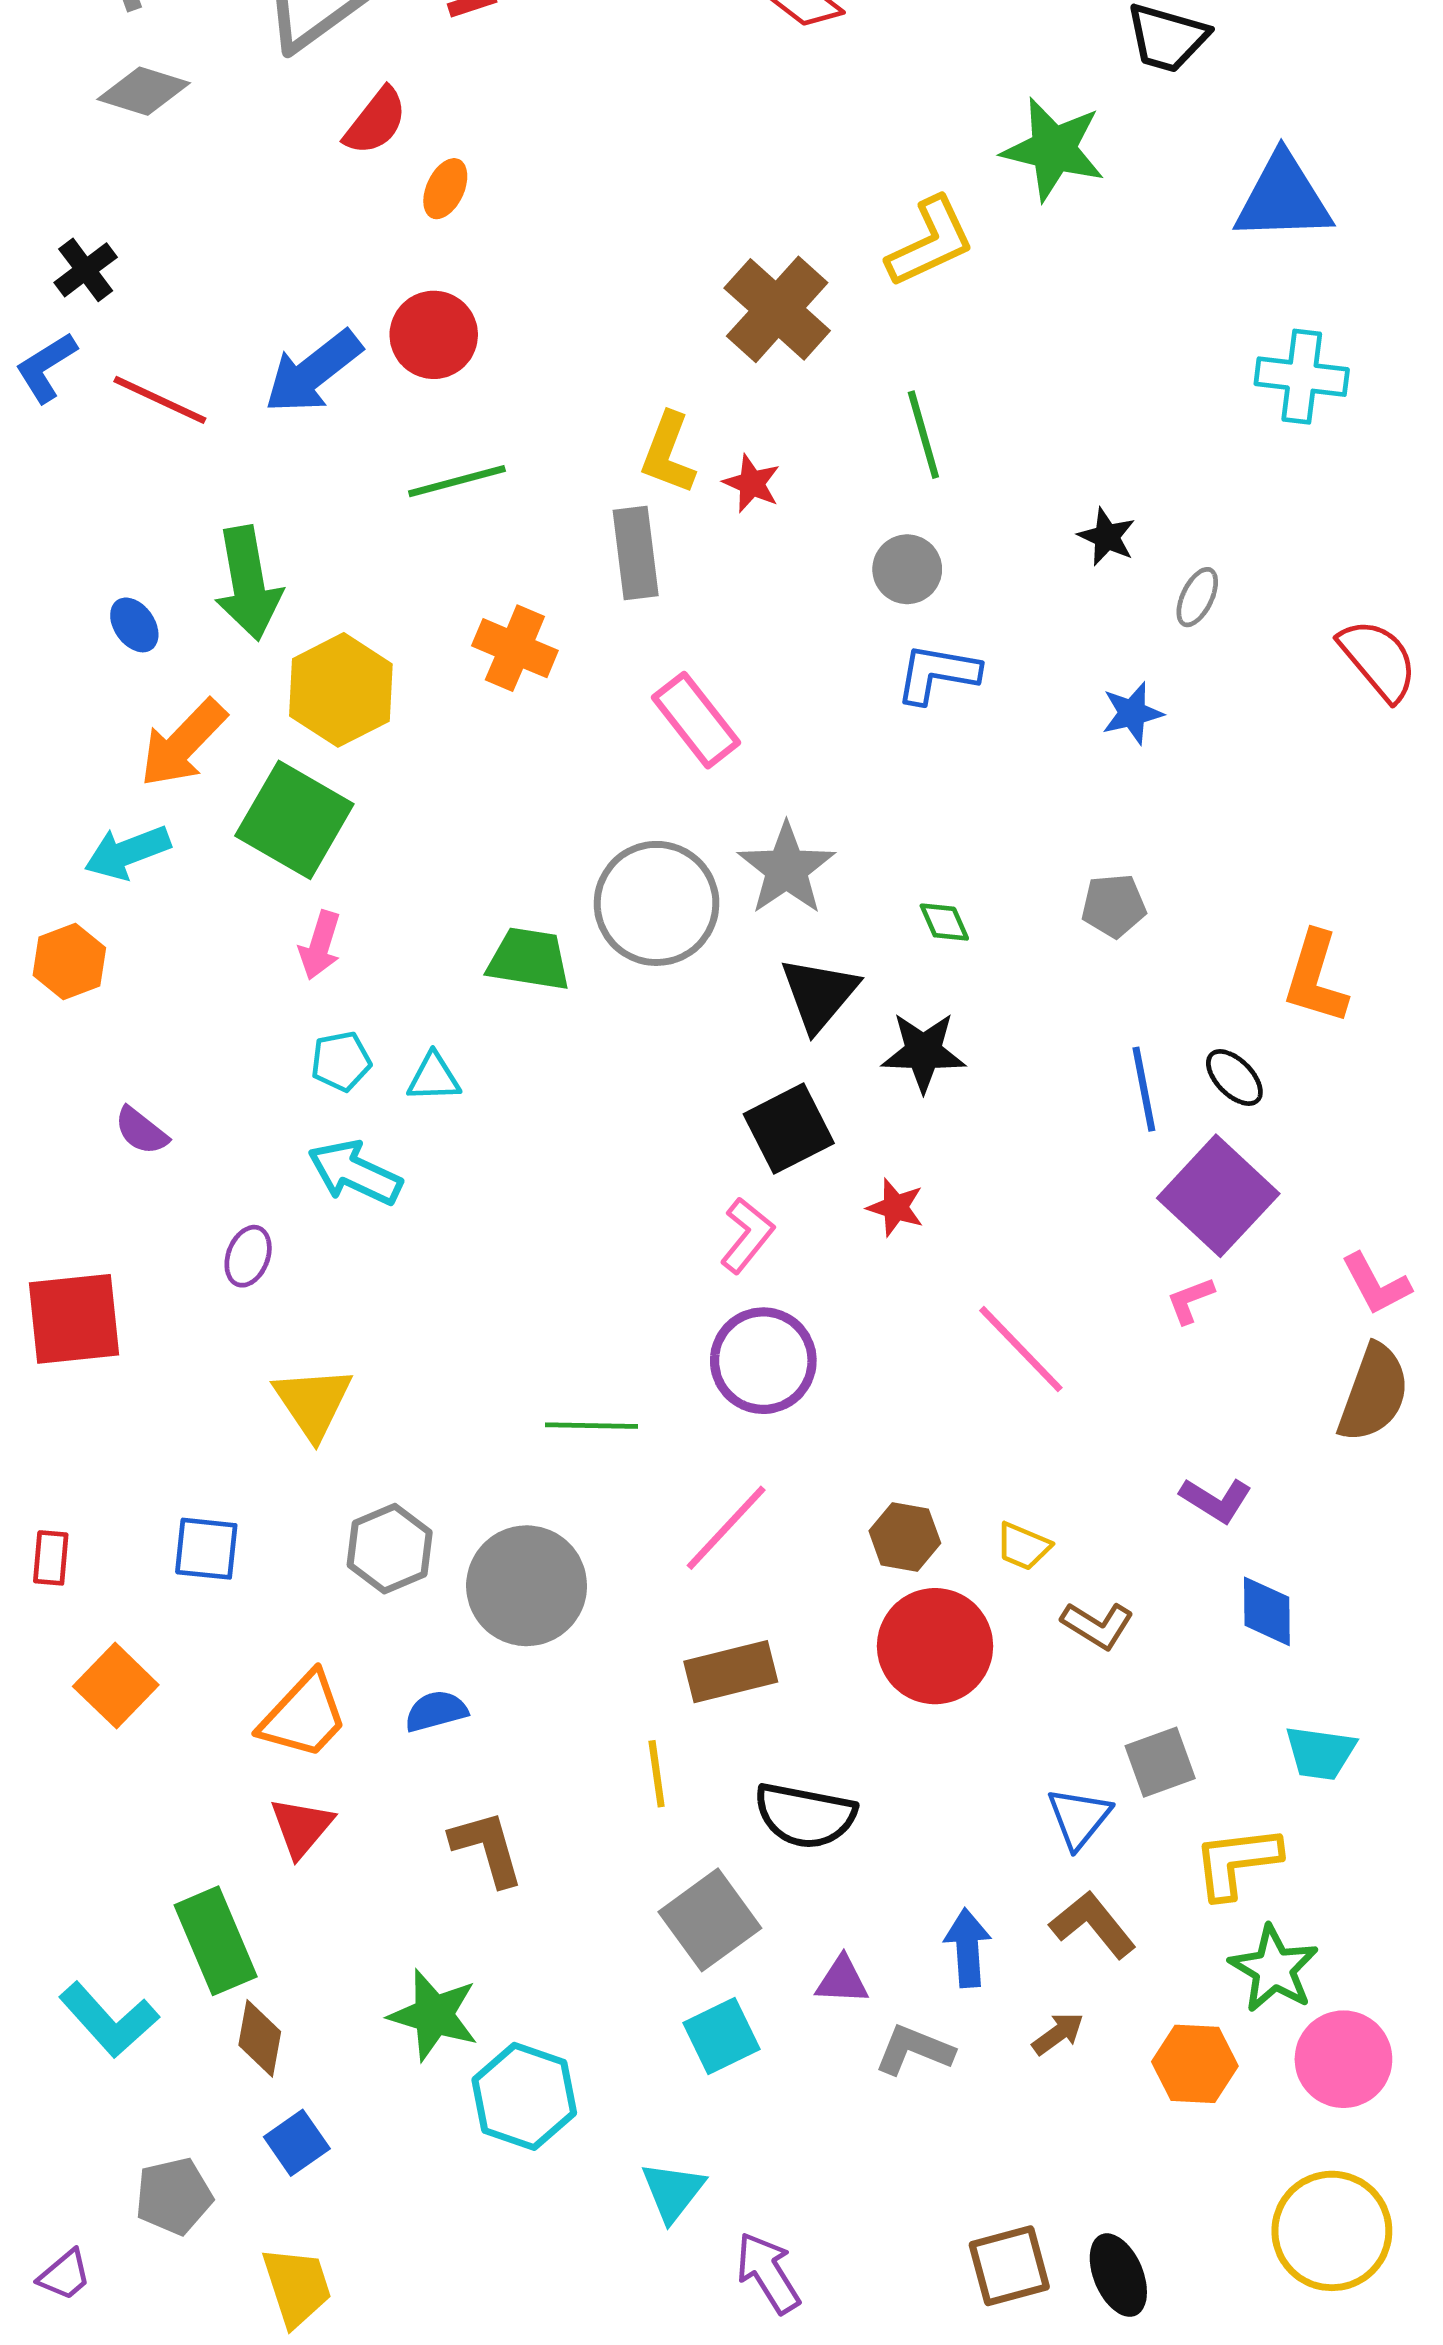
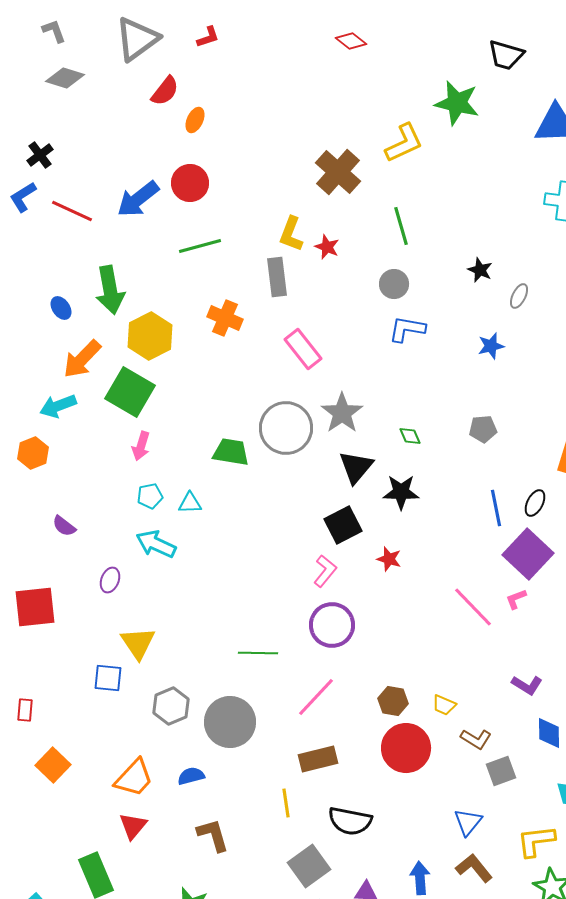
black ellipse: (1234, 1078) -> (535, 503), turned 72
pink line: (1021, 1349) -> (473, 607), moved
blue square: (206, 1549) -> (108, 678), moved
gray square: (1160, 1762) -> (501, 771), moved

